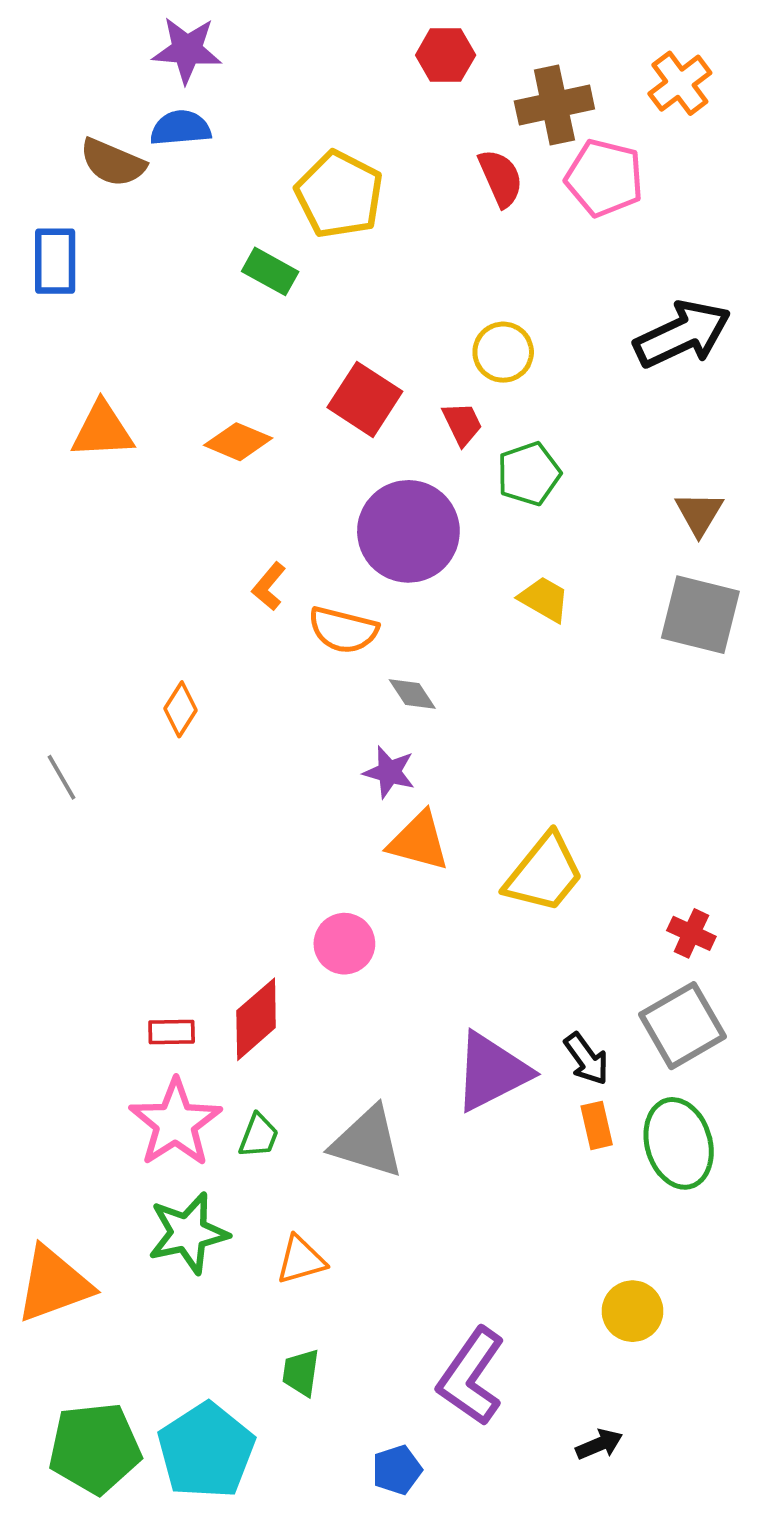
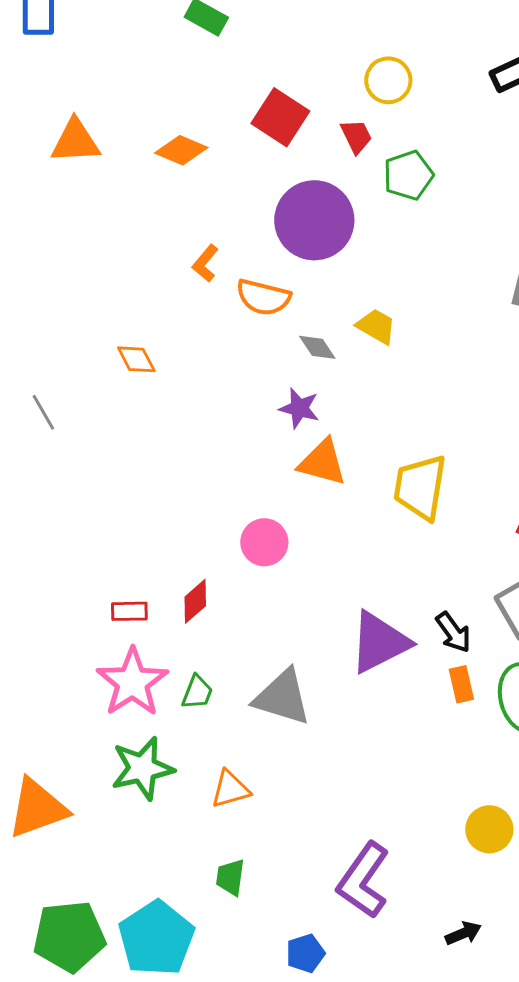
yellow trapezoid: (544, 599) -> (376, 326), moved
orange diamond: (181, 709) -> (136, 359), turned -60
yellow trapezoid: (544, 873) -> (420, 487), turned 150
red diamond: (256, 1019) -> (195, 601), size x0.7

